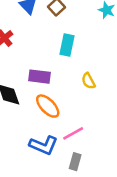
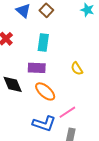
cyan rectangle: (67, 45) -> (43, 43), moved

